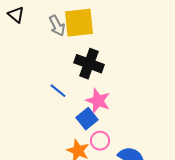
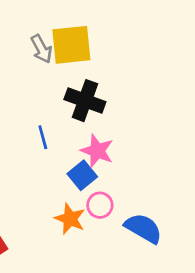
blue line: (58, 91) -> (43, 137), turned 36

